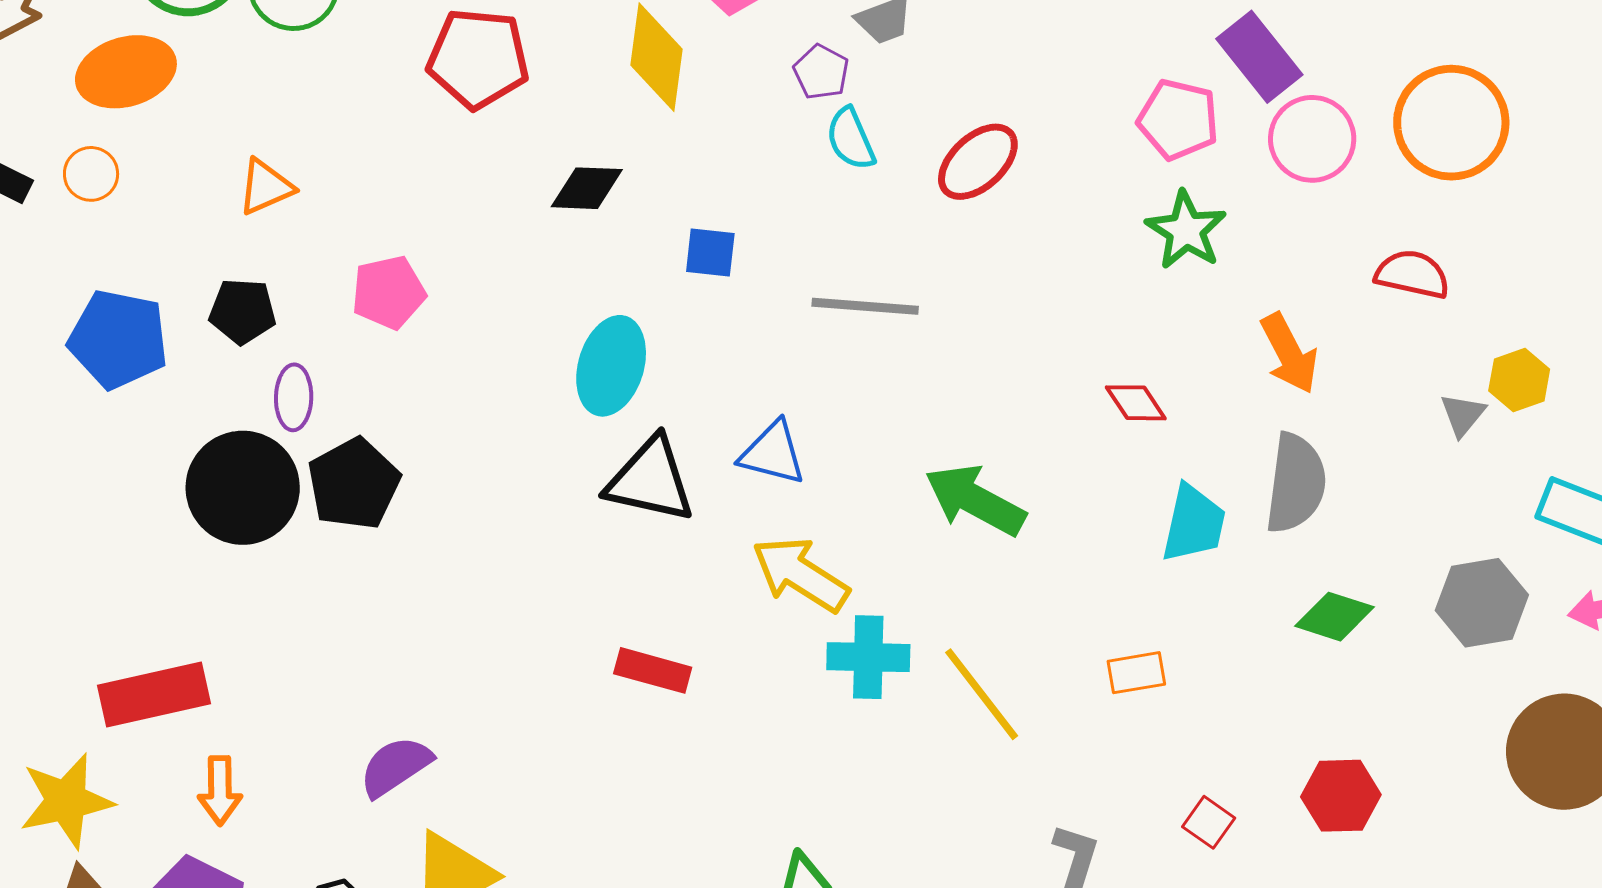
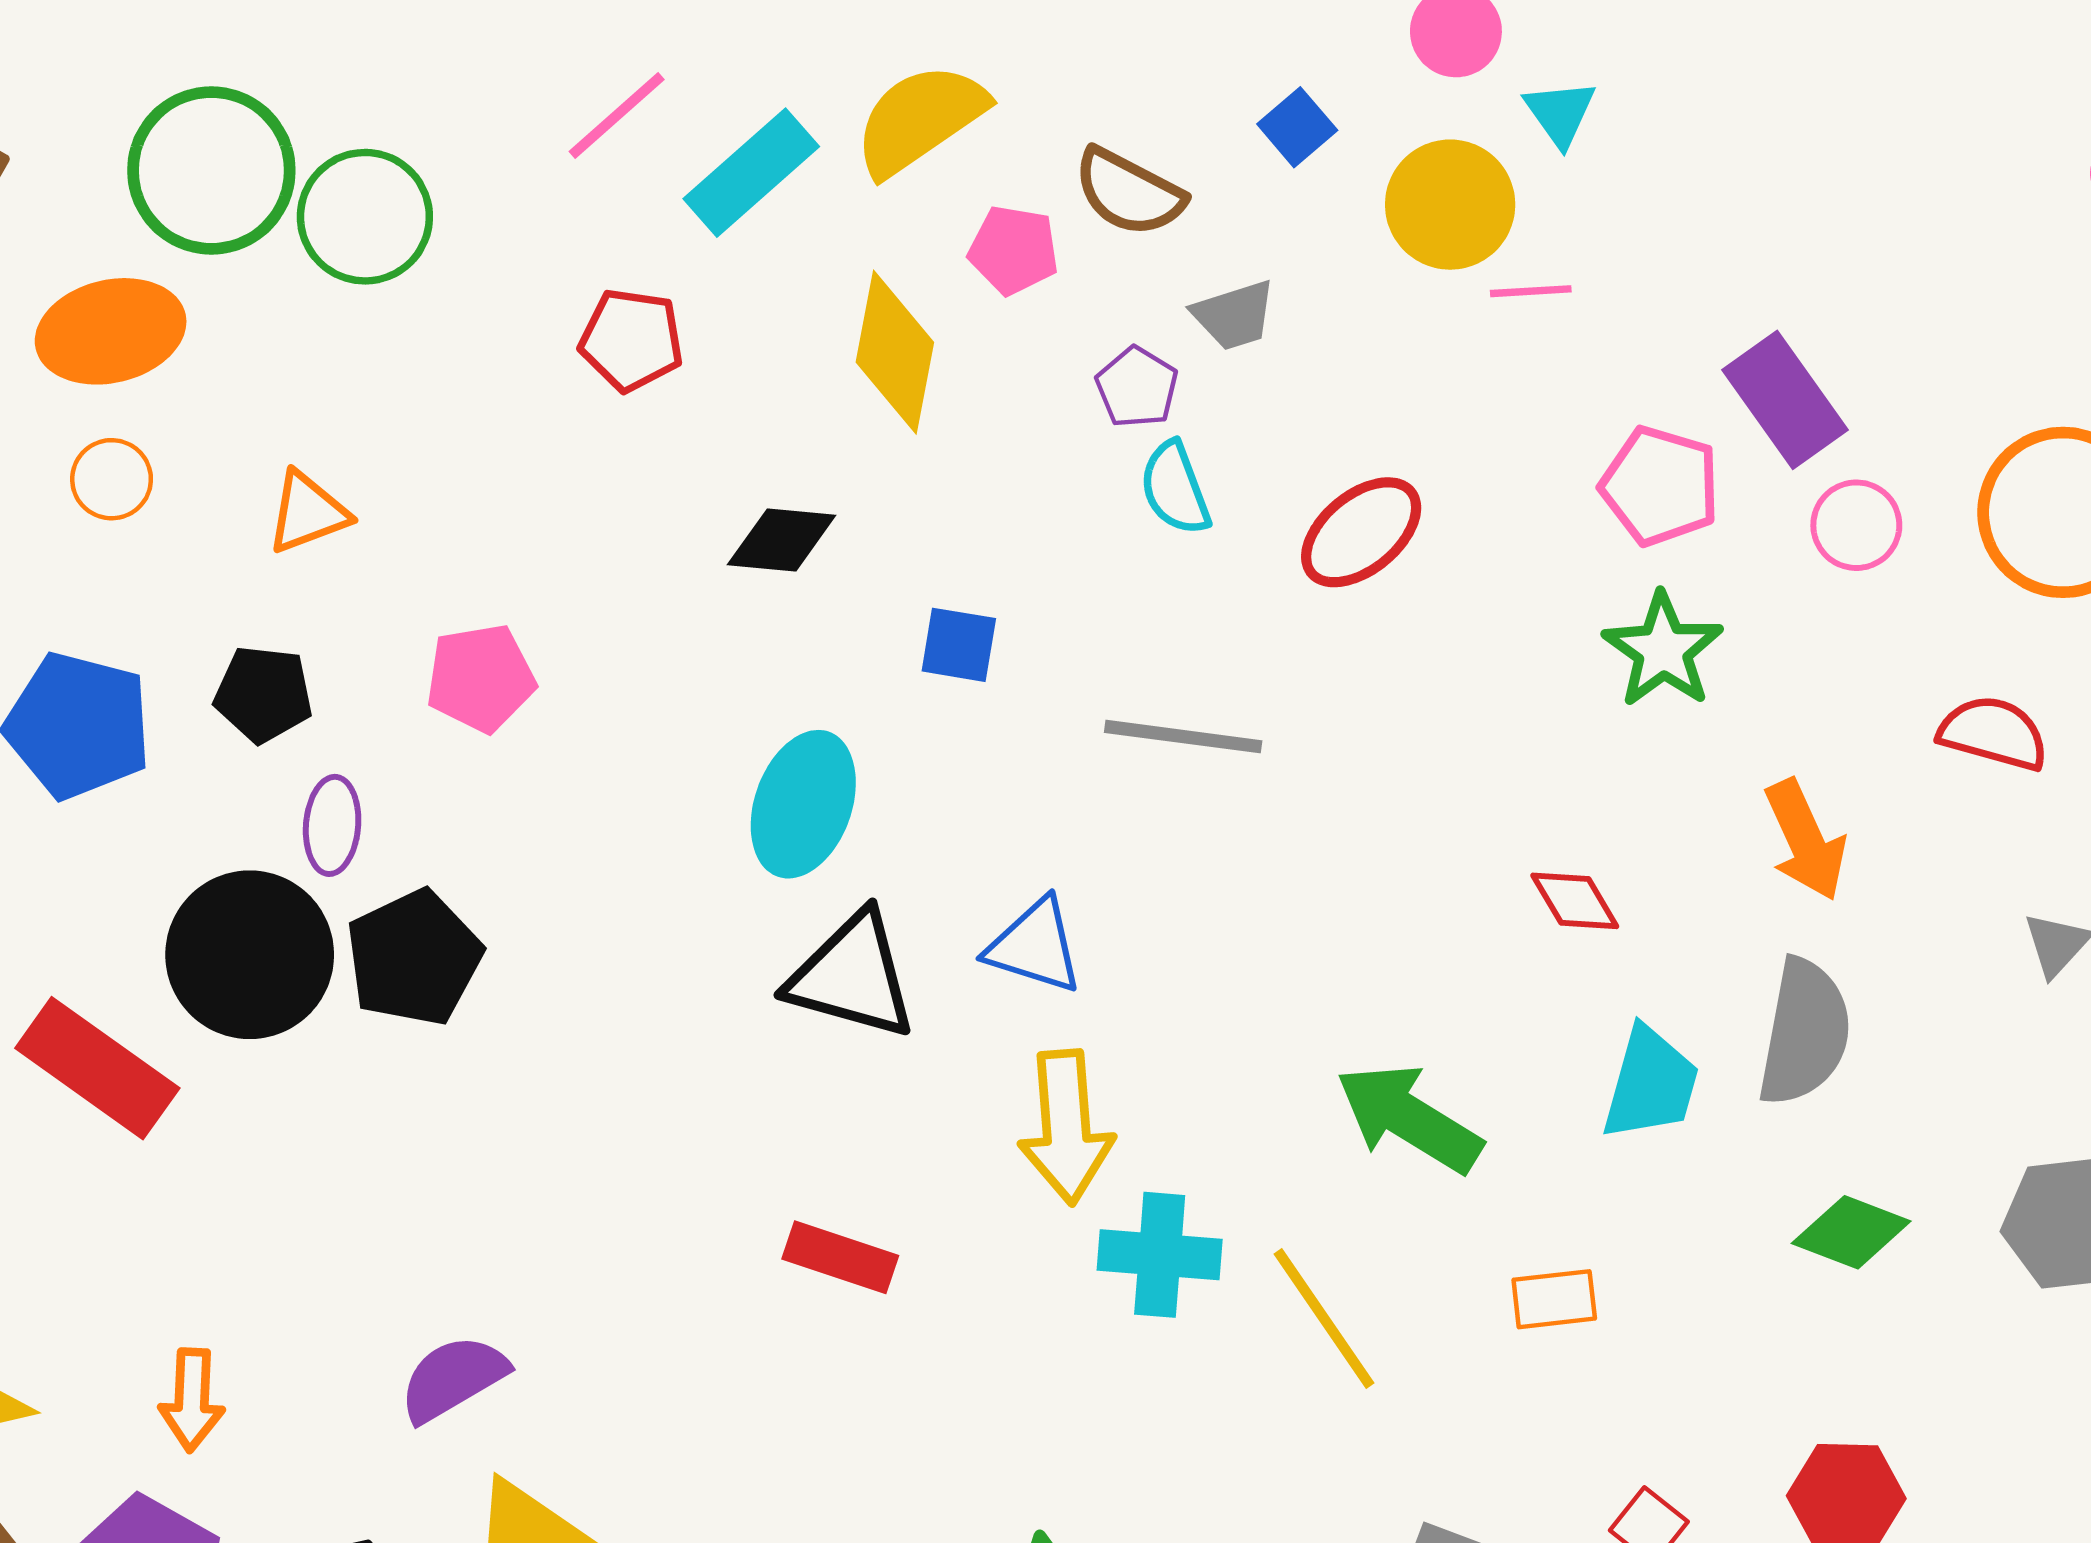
red pentagon: (478, 59) -> (631, 340), size x0.7
pink circle: (1312, 139) -> (1856, 525), size x0.7
orange circle: (91, 174) -> (112, 479), moved
green arrow: (975, 500) -> (1409, 1118), moved
yellow arrow: (800, 574) -> (1066, 1127), turned -130
red rectangle: (154, 695) -> (97, 1068), moved, turned 45

